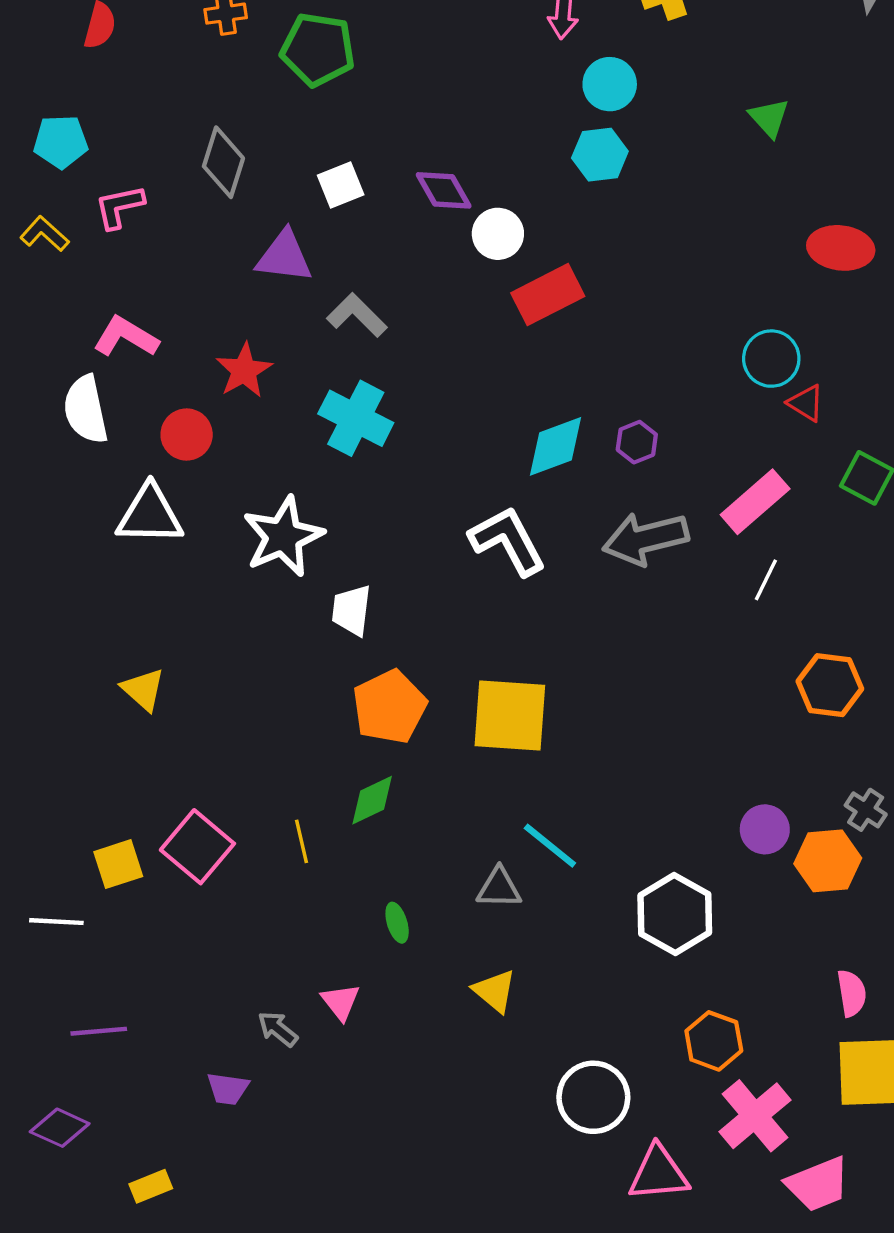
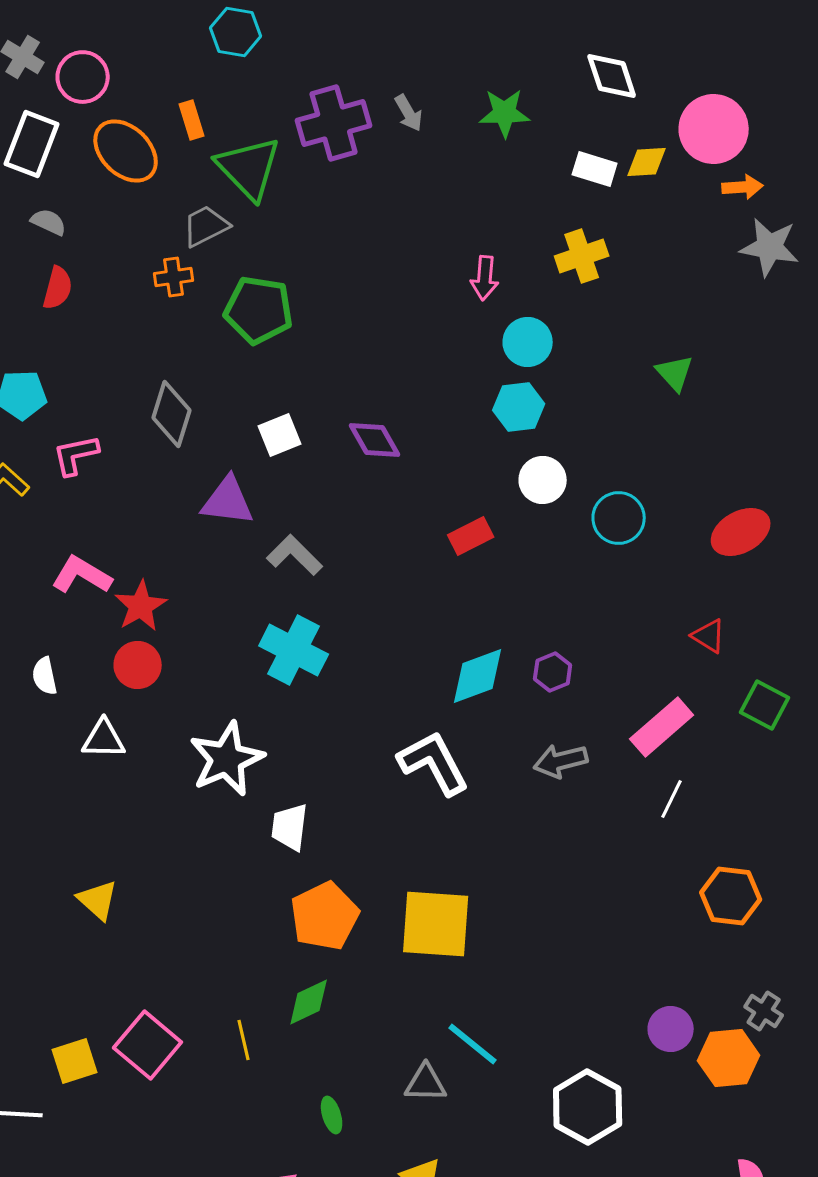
white circle: (498, 234) -> (543, 480), moved
red ellipse: (841, 248) -> (741, 532), moved, turned -36
red rectangle: (548, 295) -> (471, 536), size x0.7
cyan circle: (771, 359) -> (619, 518), moved
red star: (244, 370) -> (141, 606), moved
white semicircle: (86, 410) -> (45, 676), moved, size x0.6
white triangle: (150, 515) -> (104, 739), size x0.7
gray arrow: (645, 539) -> (561, 761), size x0.7

